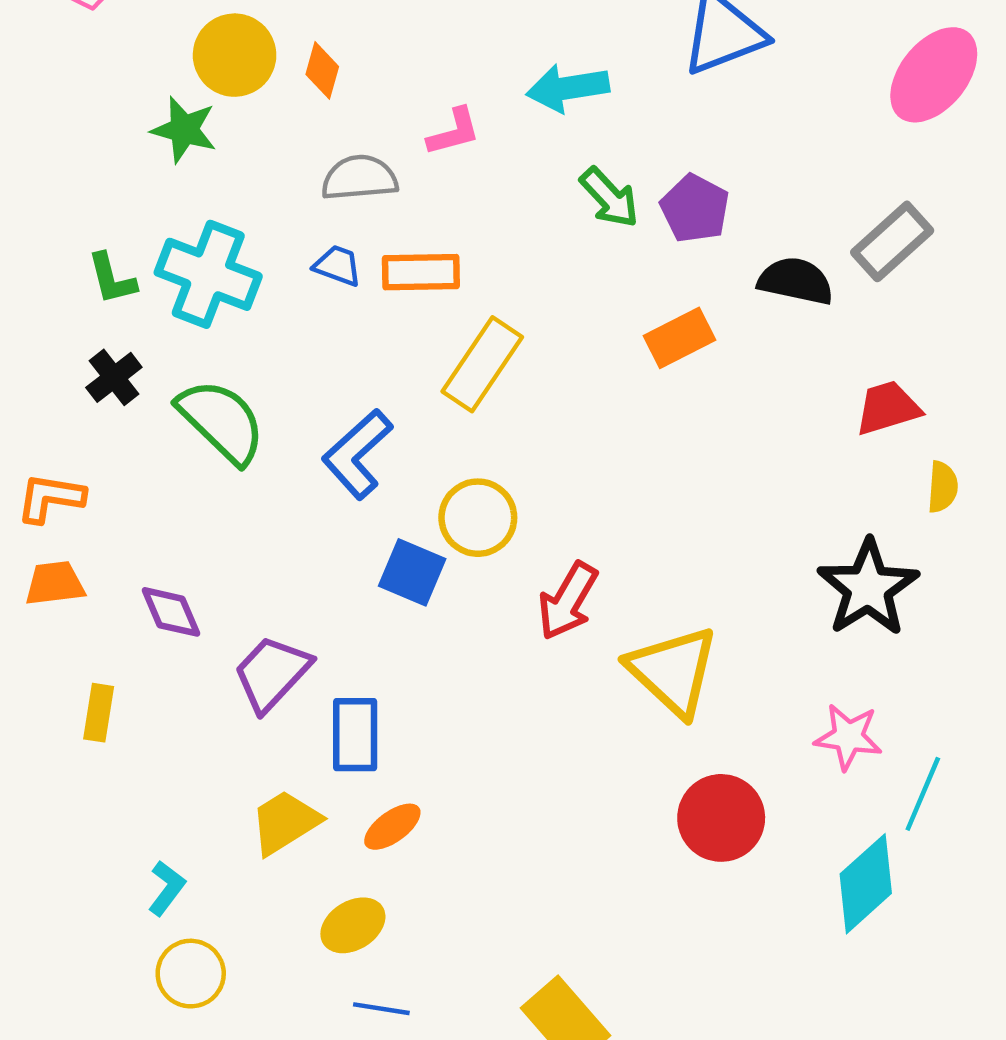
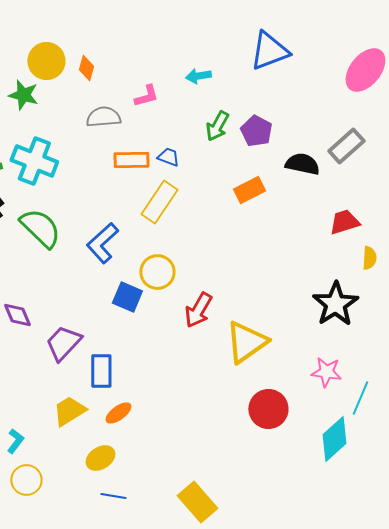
cyan arrow: (568, 88) -> (198, 76), size x0.7
green arrow: (609, 198) -> (217, 126), turned 72
blue trapezoid: (338, 266) -> (168, 157), moved
yellow triangle: (673, 671) -> (246, 342), turned 42

